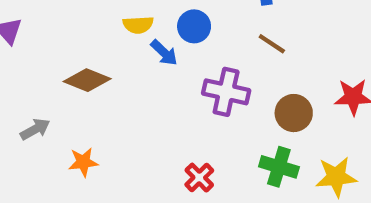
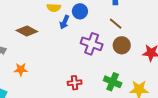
blue arrow: (164, 53) -> (64, 22), turned 64
brown circle: (294, 113) -> (122, 45), moved
red cross: (199, 178) -> (75, 83), turned 32

